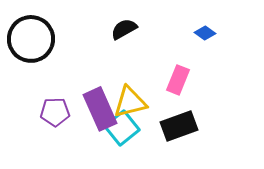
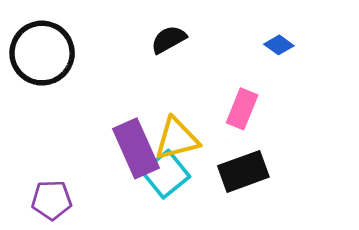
purple pentagon: (55, 112) -> (52, 200), moved

